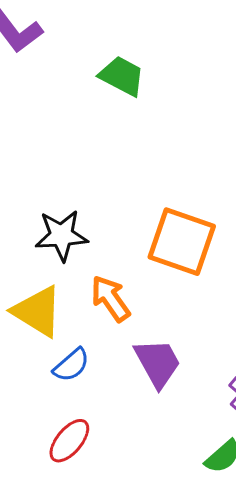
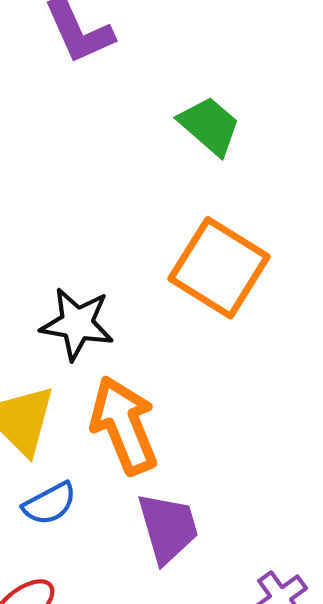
orange square: (182, 242) -> (219, 268), moved
orange arrow: (110, 299) -> (124, 425), size x1.4

